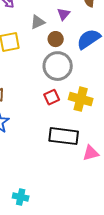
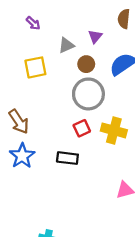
black rectangle: (64, 136) -> (67, 158), moved, size x0.7

